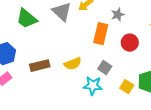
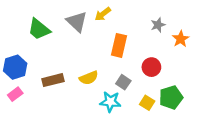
gray star: (118, 15) -> (158, 25), moved
red circle: (130, 43) -> (151, 67), moved

